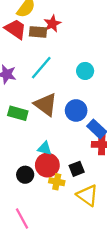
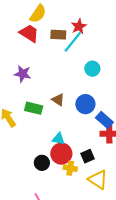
red star: (52, 24) -> (79, 26), moved
brown rectangle: (38, 32) -> (58, 35), moved
cyan line: (41, 68) -> (73, 42), moved
brown triangle: (46, 105) -> (58, 100), size x0.6

